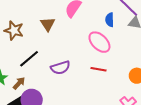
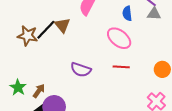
black line: (29, 59) -> (46, 30), moved
purple semicircle: (60, 68) -> (81, 70), turned 42

